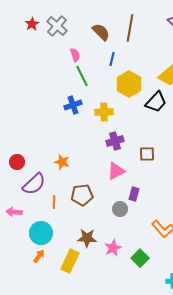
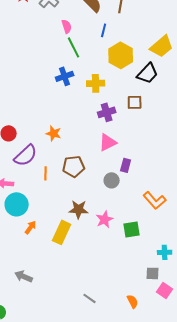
brown square: (147, 154) -> (135, 102), moved
cyan circle: (41, 233) -> (17, 204), moved
green square: (140, 258) -> (132, 229), turned 36

